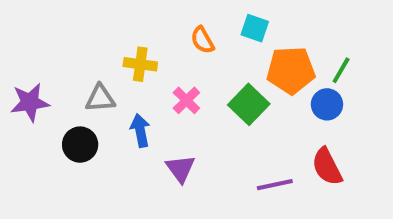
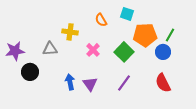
blue arrow: (140, 130) -> (70, 82), moved
black circle: (80, 145) -> (30, 72), moved
purple line: (275, 185) -> (124, 83), moved, turned -42

